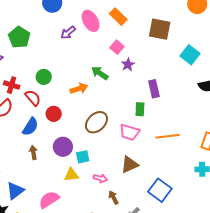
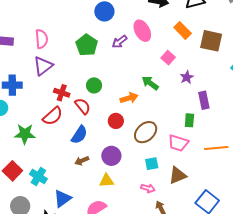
orange rectangle: (118, 17) -> (183, 30), moved
green pentagon: (19, 37) -> (87, 45), moved
purple star: (128, 65) -> (187, 77), moved
red circle: (54, 114) -> (116, 121), moved
brown arrow: (33, 152) -> (82, 161), turned -104
cyan square: (83, 157) -> (152, 164), moved
yellow triangle: (71, 175) -> (107, 181), moved

